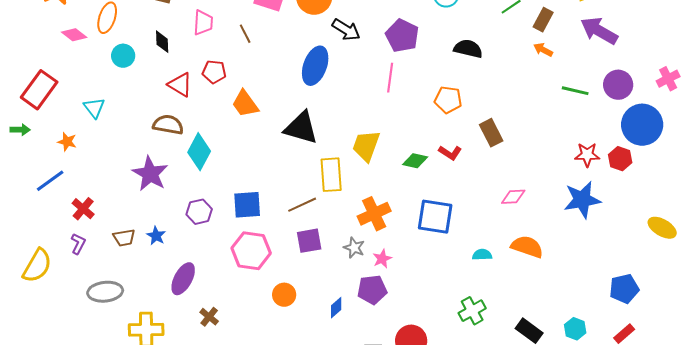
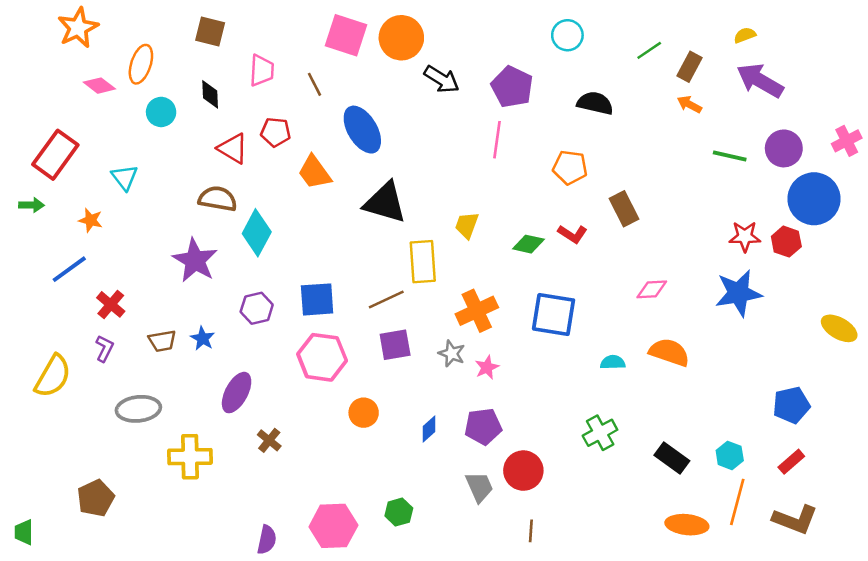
blue ellipse: (315, 66) -> (362, 130), moved, turned -51
yellow trapezoid: (366, 146) -> (467, 225), size x0.7
purple pentagon: (372, 290) -> (483, 426), moved

